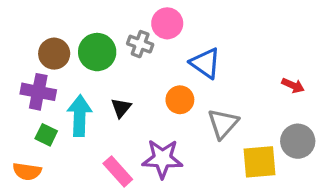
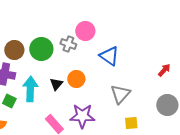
red arrow: (293, 85) -> (164, 70), turned -72
orange circle: (180, 100) -> (76, 79), moved
yellow square: (260, 162) -> (131, 123), moved, size x0.6

